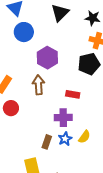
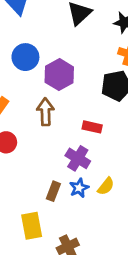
blue circle: (24, 32) -> (25, 57), moved
purple cross: (63, 118) -> (78, 158), turned 30

